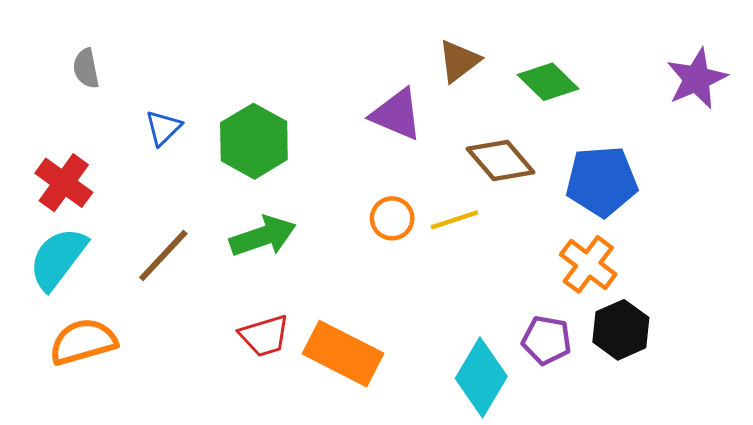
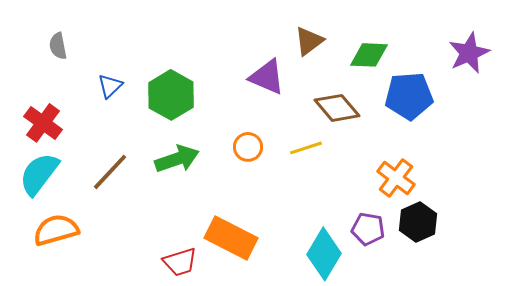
green diamond: (548, 82) -> (369, 55), turned -42
blue pentagon: (602, 181) -> (409, 96), moved
orange circle: (392, 218) -> (248, 147), moved
red trapezoid: (264, 336) -> (180, 262), moved

